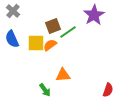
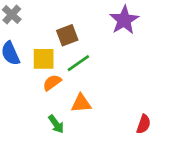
green line: (68, 32) -> (78, 63), moved
orange semicircle: (50, 45) -> (52, 83), moved

